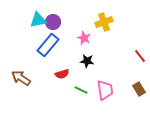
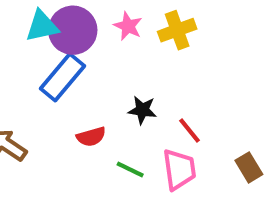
purple circle: (53, 22) -> (73, 30), size x1.5
pink star: (84, 38) -> (128, 26), moved
red line: (140, 56) -> (189, 131), moved

